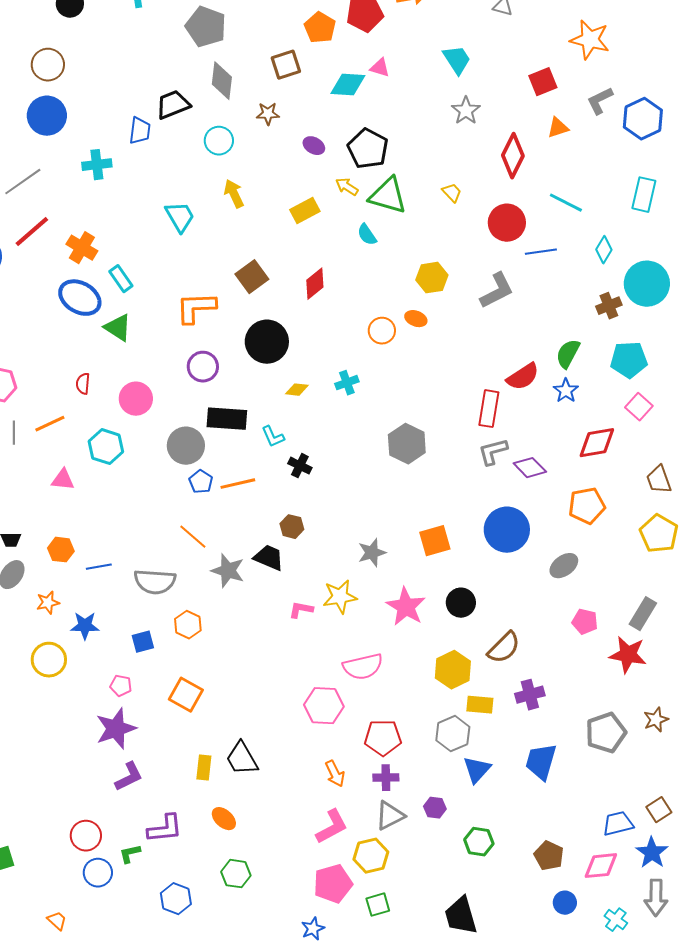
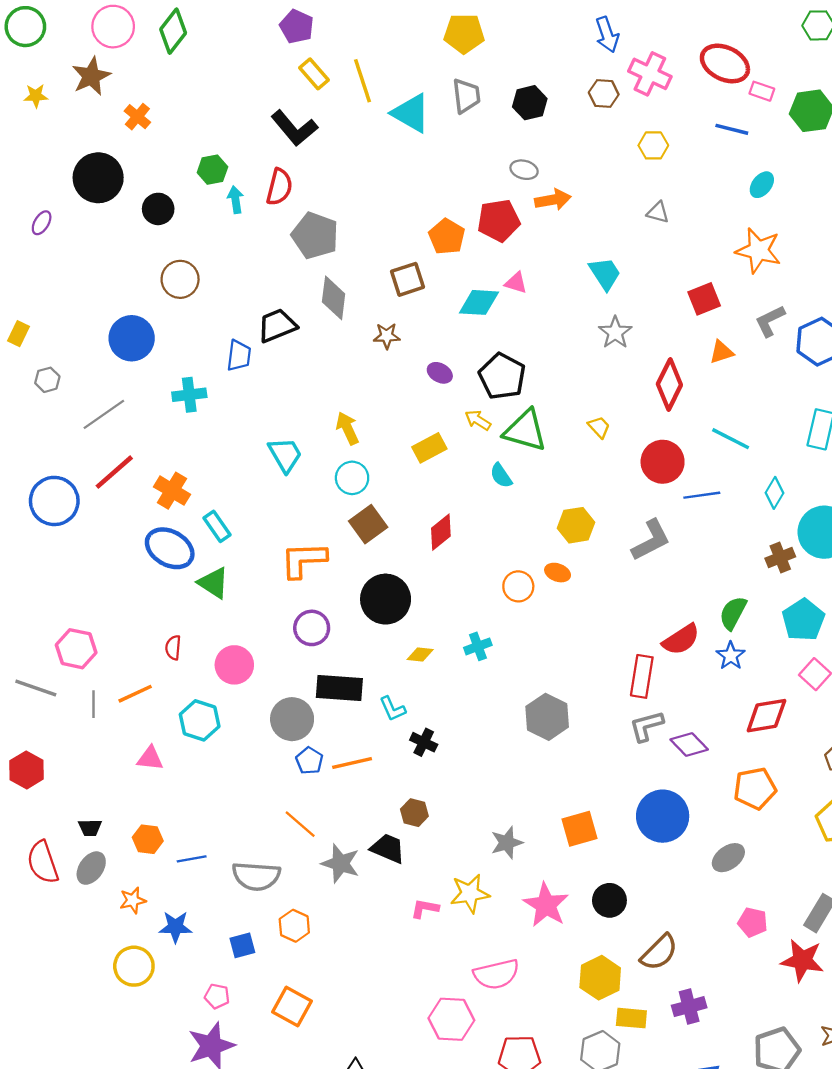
brown circle: (48, 65) -> (180, 279), moved
cyan circle: (219, 141) -> (352, 478), moved
cyan pentagon: (629, 360) -> (803, 620), turned -30

